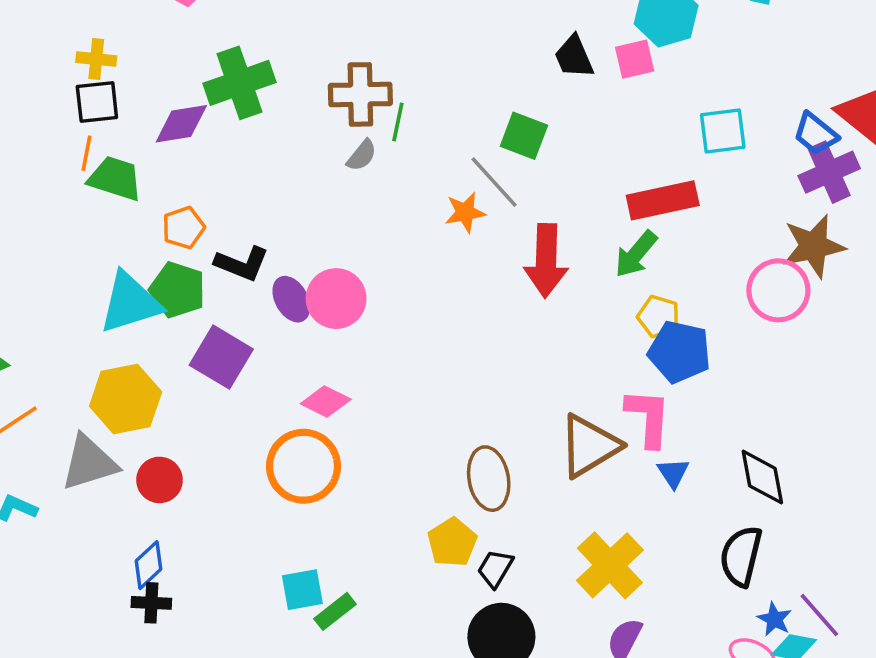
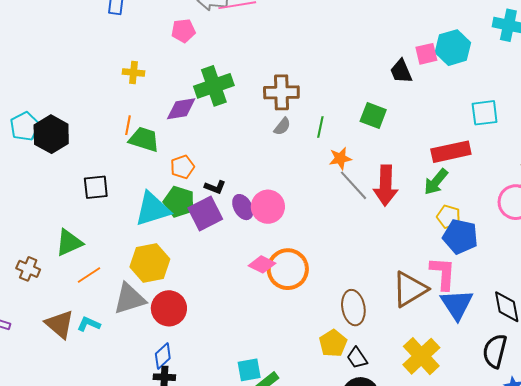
pink square: (635, 59) -> (426, 54), moved
black square: (97, 102) -> (96, 187), moved
green line: (398, 122) -> (320, 127), moved
gray line: (494, 182) -> (353, 185), moved
black L-shape: (242, 264) -> (215, 187), size x0.7
purple square: (221, 357) -> (205, 214), moved, turned 32
orange circle: (303, 466) -> (288, 269), moved
blue triangle: (673, 473) -> (457, 304), size x1.8
red circle: (159, 480) -> (169, 308), size x1.4
black trapezoid: (495, 568) -> (357, 358), turned -65

